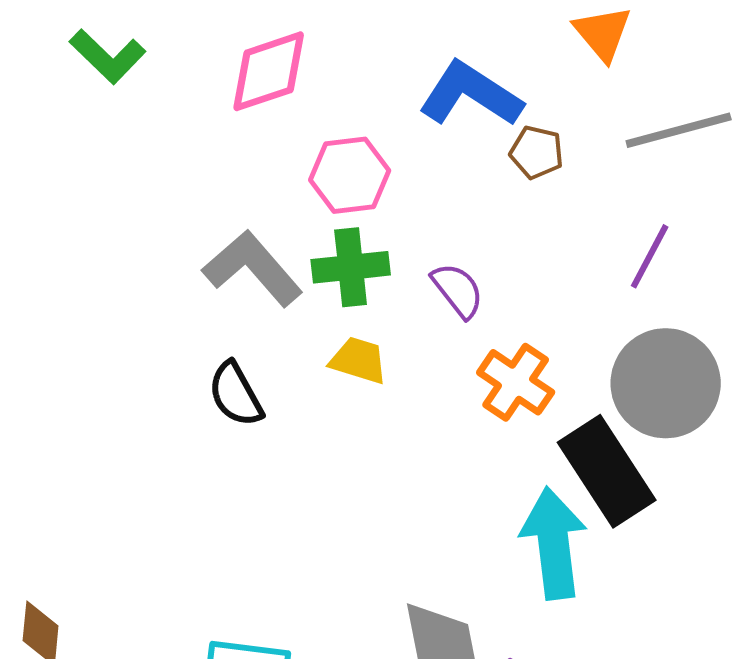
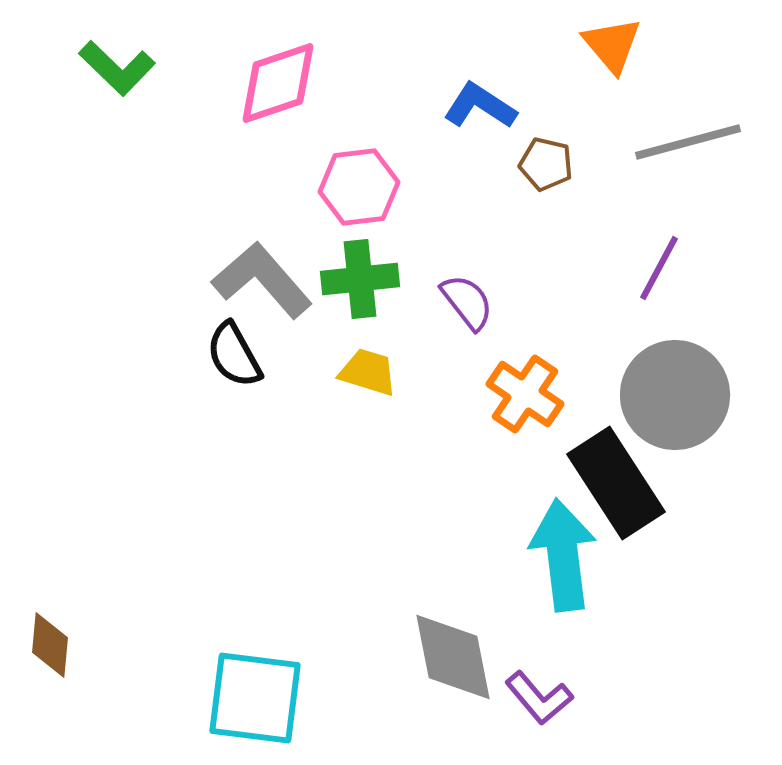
blue L-shape: (471, 94) -> (480, 106), size x0.7
black semicircle: (236, 394) -> (234, 355), moved

